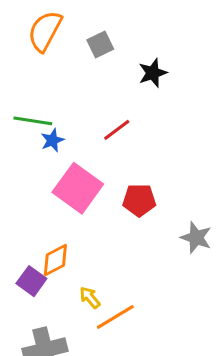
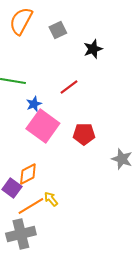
blue star: (52, 140) -> (34, 104), moved
orange line: (115, 317) -> (31, 206), moved

